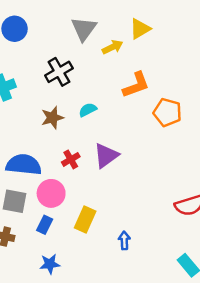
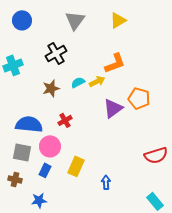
yellow arrow: (113, 47) -> (97, 81), moved
orange pentagon: (167, 112) -> (139, 98), moved
purple triangle: (106, 156) -> (113, 108), moved
blue star: (50, 264) -> (39, 200), moved

